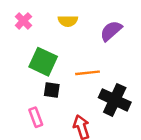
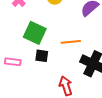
pink rectangle: (36, 117) -> (13, 62), moved, turned -63

